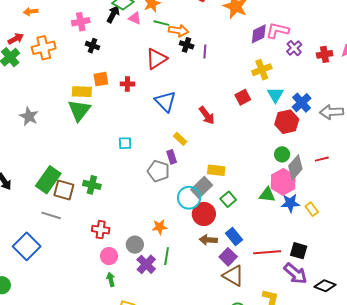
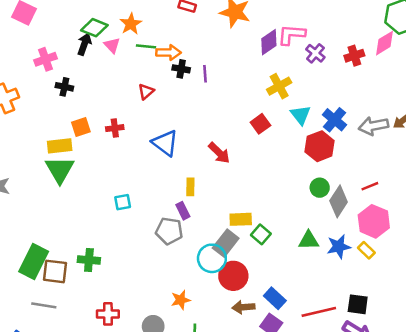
pink triangle: (135, 18) -> (112, 45), turned 32
red triangle: (156, 59) -> (146, 92), size x0.6
yellow rectangle: (180, 139) -> (190, 187), turned 56
pink hexagon: (283, 182) -> (374, 221), moved
green square: (228, 199) -> (261, 234), moved

